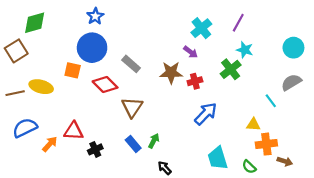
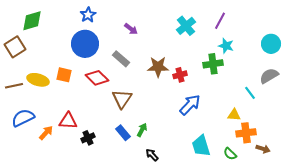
purple arrow: (191, 52) -> (131, 29), moved
green cross: (231, 69) -> (213, 64), turned 30
orange square: (73, 70) -> (64, 75), moved

